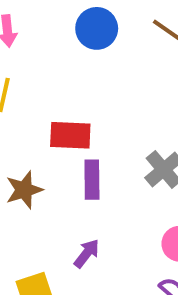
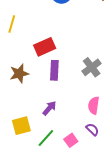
red rectangle: (70, 135) -> (45, 47), turned -30

